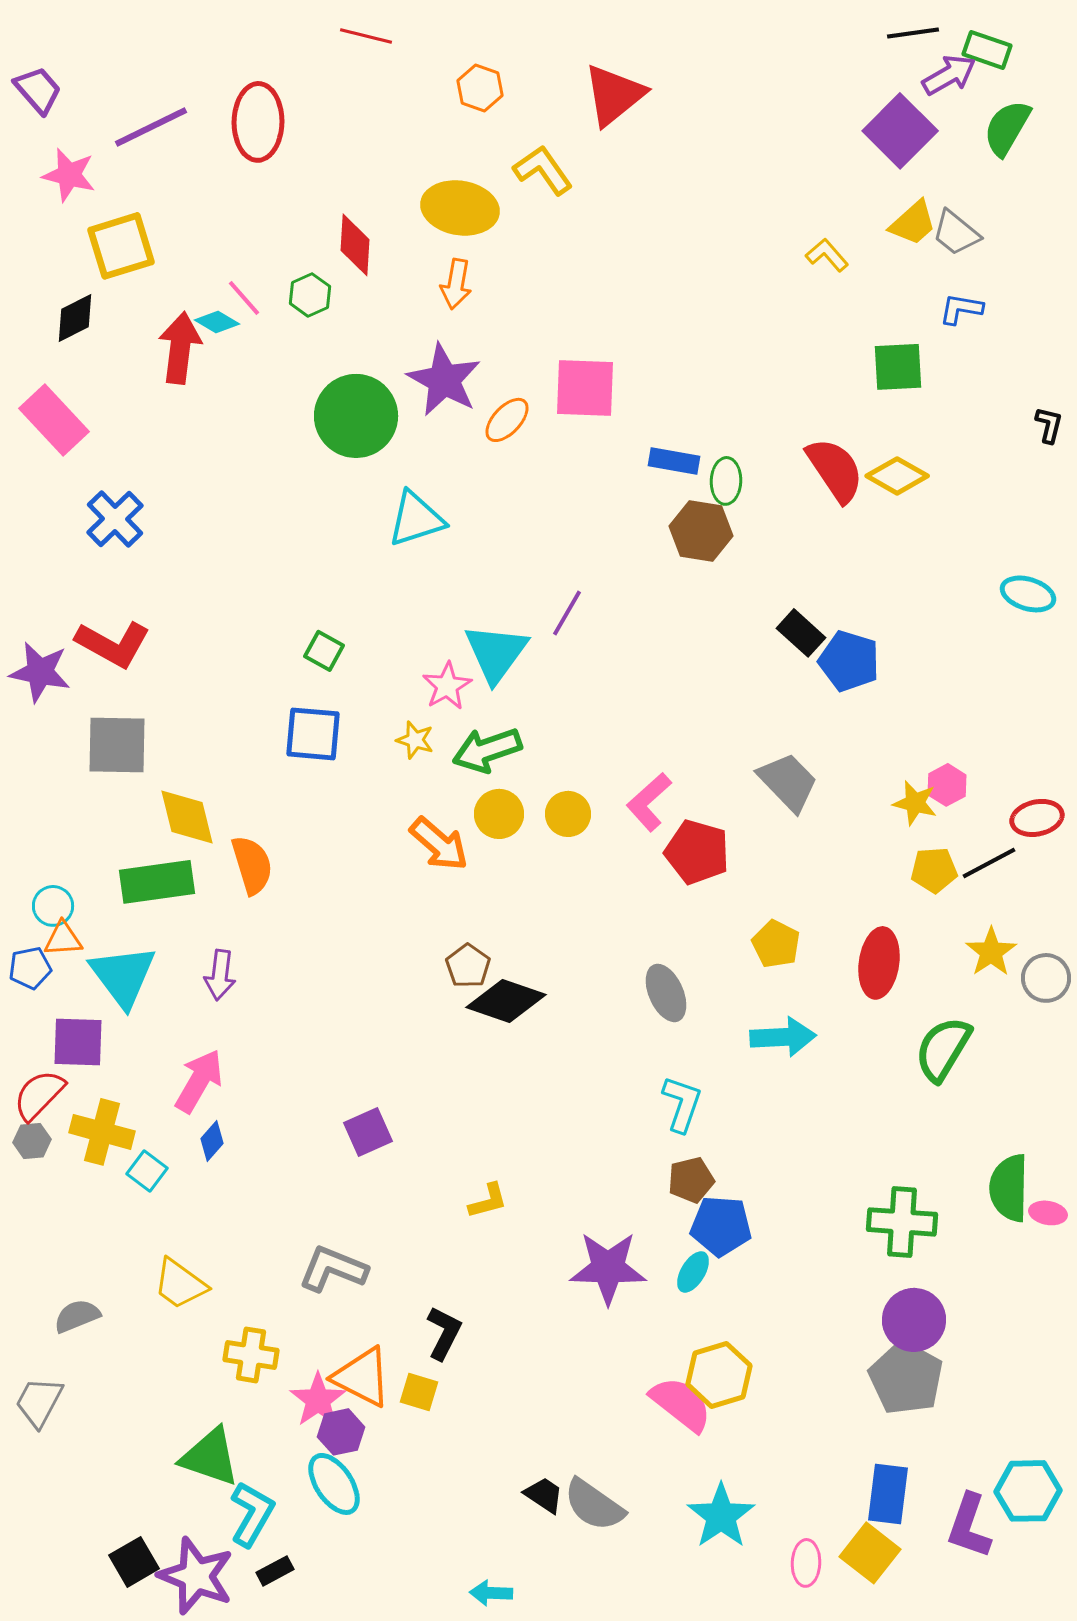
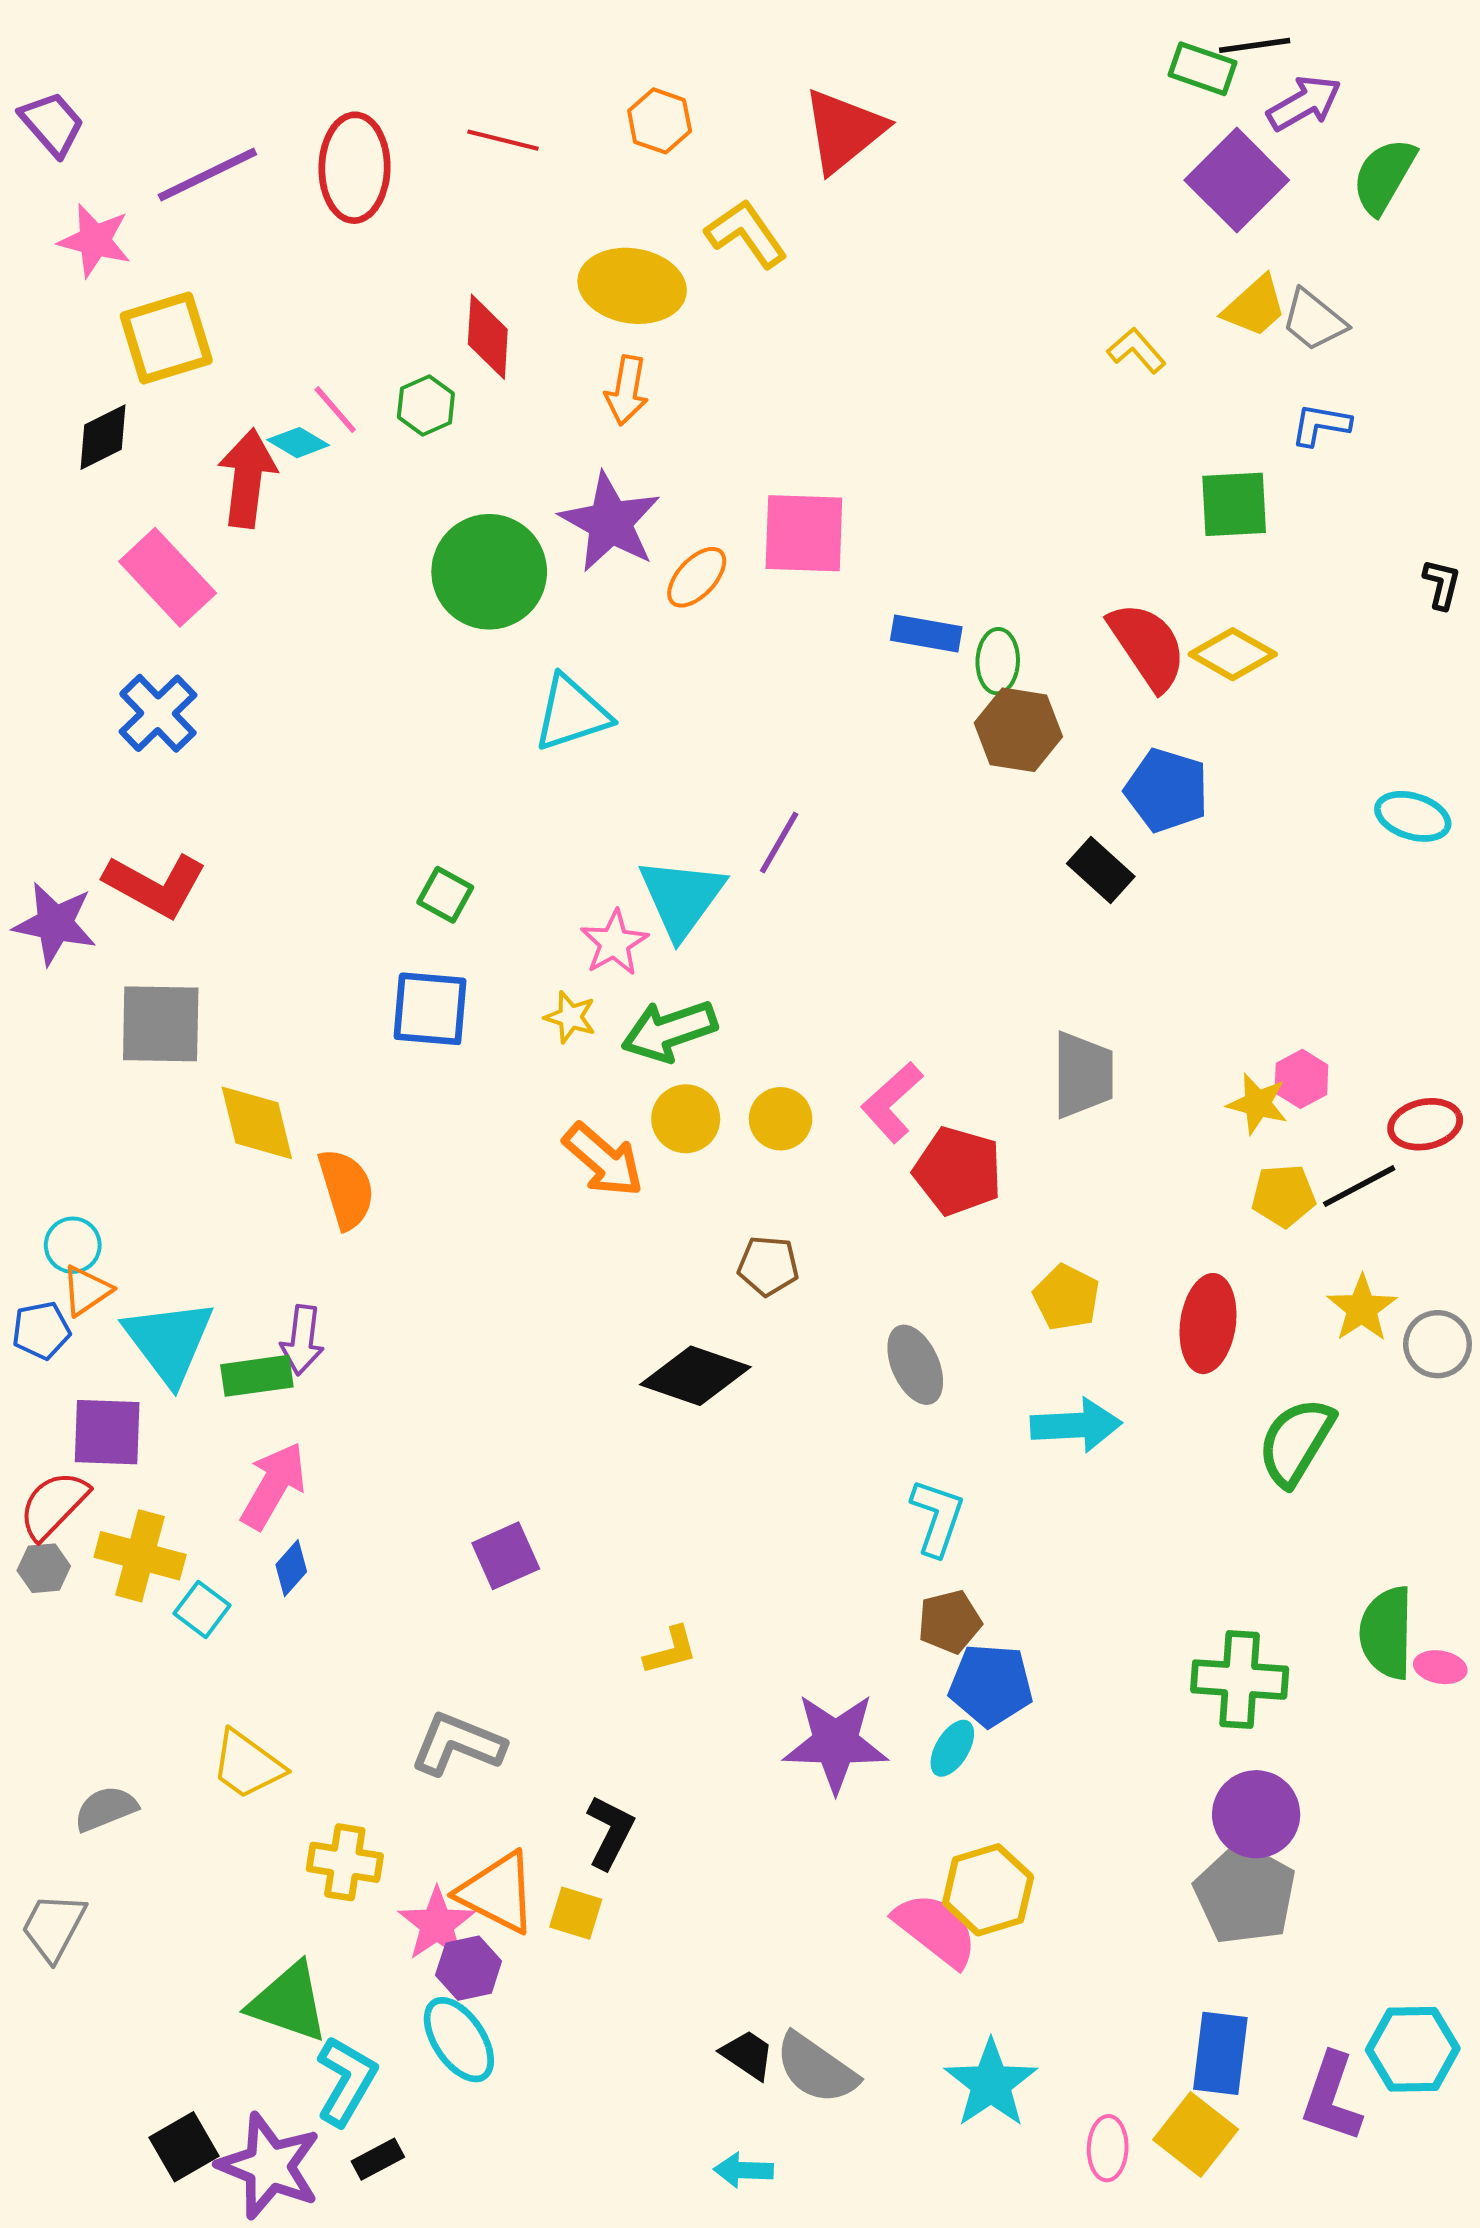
red line: (366, 36) -> (503, 140), moved
green rectangle: (987, 50) -> (1202, 69), moved
pink rectangle: (54, 420) -> (168, 577), moved
brown hexagon: (701, 531) -> (1018, 730), moved
blue pentagon: (849, 661) -> (1167, 790), moved
gray trapezoid: (788, 782) -> (1083, 1075), turned 44
green rectangle: (157, 882) -> (257, 1376), moved, size x0.7
orange triangle: (63, 939) -> (86, 1291), turned -30
brown pentagon: (468, 966) -> (768, 1266), moved, turned -30
cyan arrow: (491, 1593) -> (743, 2170), moved

